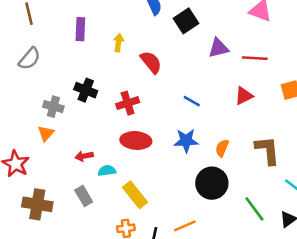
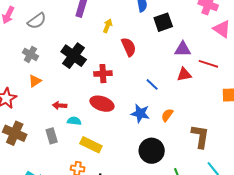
black cross: (86, 90) -> (74, 56), size x1.4
red triangle: (244, 96) -> (184, 75), moved
gray cross: (53, 107) -> (30, 54), moved
orange semicircle: (222, 148) -> (167, 115), moved
yellow rectangle: (135, 195) -> (91, 145), turned -40

